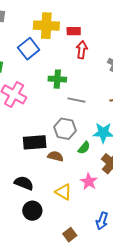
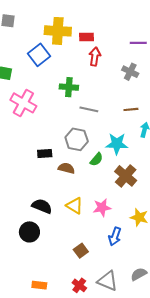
black rectangle: (35, 142) -> (45, 153), size x0.6
pink star: (89, 182) -> (102, 208), moved, turned 30
black semicircle: (24, 183) -> (42, 206), moved
black circle: (32, 211) -> (29, 232), moved

